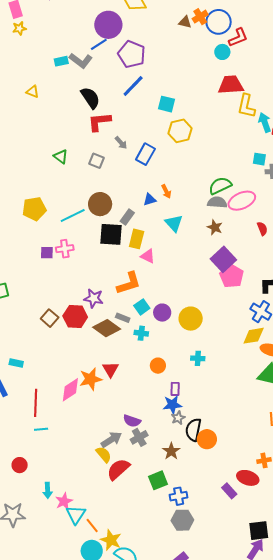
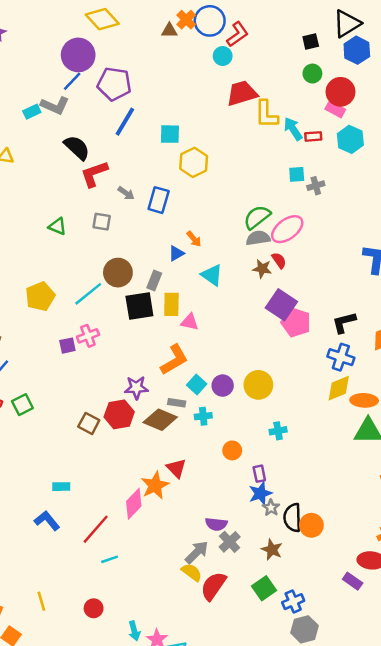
red semicircle: (262, 229) -> (279, 260), moved
red line: (36, 403) -> (96, 529), turned 52

